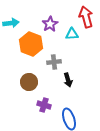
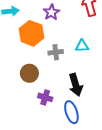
cyan triangle: (72, 34) -> (82, 46), moved
black arrow: (68, 80) -> (76, 85), moved, size x1.5

